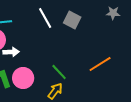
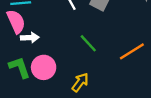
green line: (59, 72) -> (88, 43), moved

